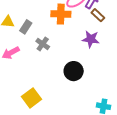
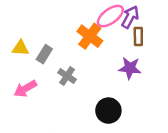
orange cross: (61, 14) -> (90, 36), turned 36
brown rectangle: (98, 15) -> (138, 36), turned 48

